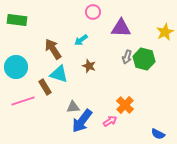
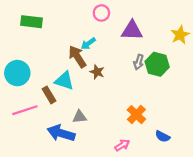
green rectangle: (17, 20) -> (31, 22), moved
brown arrow: (53, 49) -> (77, 57), moved
blue arrow: (82, 121) -> (61, 133), moved, turned 70
pink arrow: (110, 121) -> (122, 145), moved
blue semicircle: (158, 134) -> (163, 136), moved

